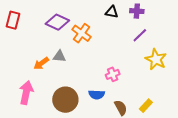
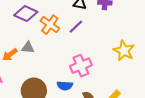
purple line: (140, 35) -> (76, 27), moved
pink cross: (113, 74) -> (81, 66), size x1.5

